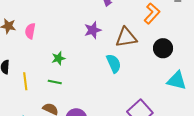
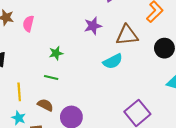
cyan semicircle: (114, 63) -> (113, 61), turned 84
yellow line: (25, 81) -> (19, 92), moved

